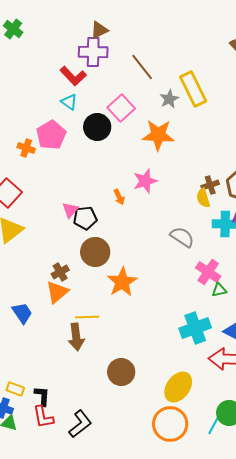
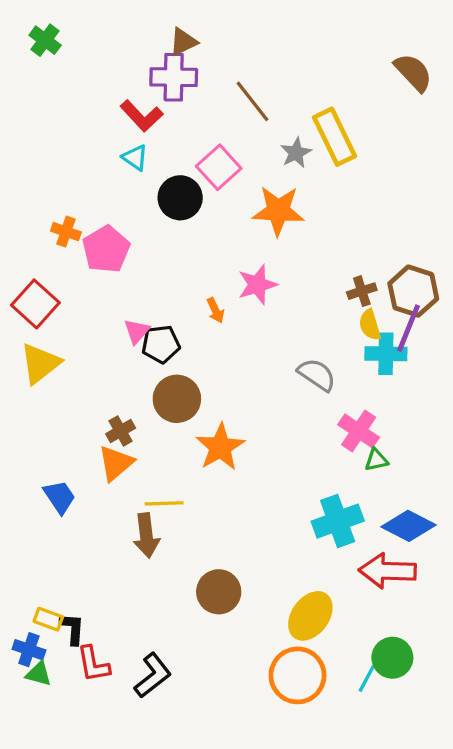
pink pentagon: (51, 135) -> (106, 249), moved
yellow semicircle: (203, 198) -> (370, 325), moved
black L-shape: (42, 396) -> (72, 629), moved

